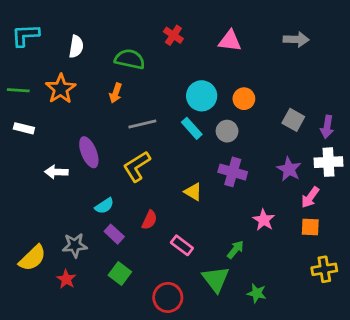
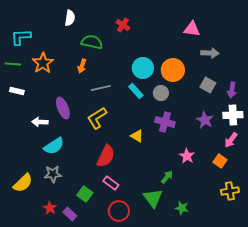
cyan L-shape: (25, 35) -> (21, 37), moved
gray arrow: (296, 39) -> (210, 53), moved
pink triangle: (230, 41) -> (192, 29), moved
white semicircle: (76, 46) -> (70, 18), moved
orange circle: (244, 99) -> (173, 70), size x1.5
pink arrow: (310, 197) -> (231, 140), moved
cyan semicircle: (104, 206) -> (54, 146), moved, size x1.5
red semicircle: (149, 220) -> (106, 156), size x1.6
orange square: (310, 227) -> (220, 161), turned 32
purple rectangle: (114, 234) -> (70, 214), moved
pink rectangle: (182, 245) -> (111, 183), moved
red star: (66, 279) -> (50, 208), moved

